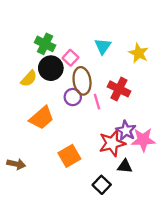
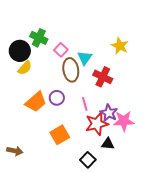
cyan triangle: (103, 46) -> (85, 58), moved
black circle: (51, 68) -> (20, 51), moved
purple circle: (73, 97) -> (57, 98), moved
pink line: (97, 102) -> (85, 104), moved
brown arrow: (16, 164) -> (15, 151), moved

